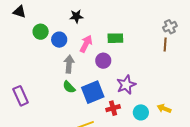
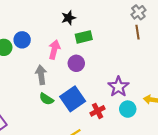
black star: (76, 16) -> (68, 18), moved
blue circle: (59, 40) -> (22, 40), moved
purple star: (126, 85) -> (118, 87), moved

